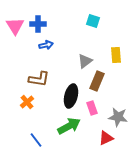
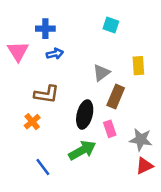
pink triangle: (15, 26) -> (18, 51), moved
red triangle: (106, 138) -> (144, 166), moved

